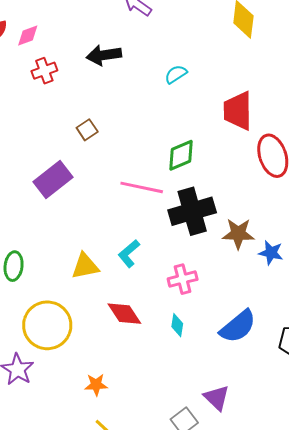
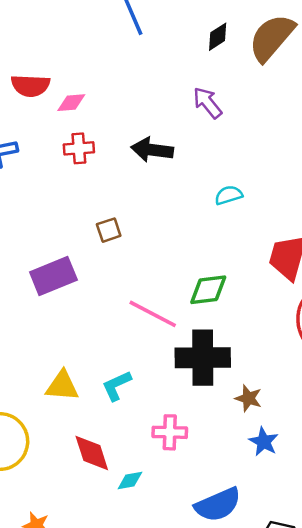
brown star: (238, 234) -> (248, 398), size x0.7
blue star: (271, 253) -> (264, 442), moved
cyan diamond: (177, 325) -> (130, 481), moved, turned 55

